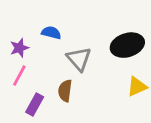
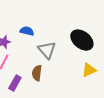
black ellipse: (127, 45) -> (82, 40), turned 55

